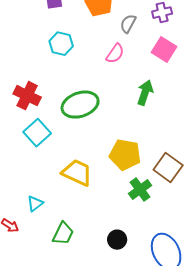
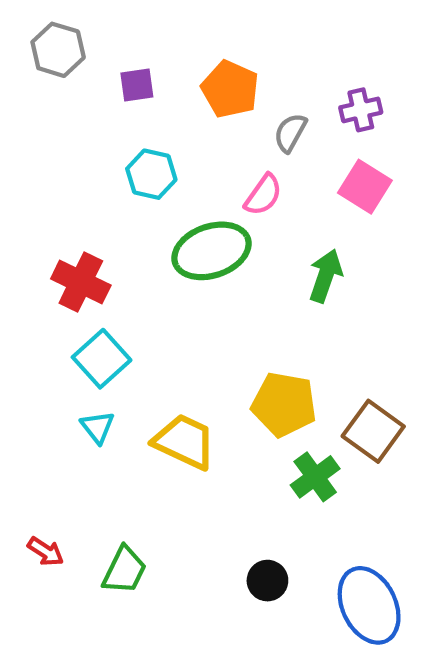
green ellipse: (80, 105) -> (211, 251), moved
cyan triangle: (35, 204) -> (97, 427), moved, turned -30
green trapezoid: (63, 234) -> (124, 570), moved

